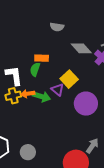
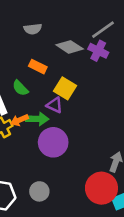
orange rectangle: (42, 58) -> (38, 67), moved, turned 40
green semicircle: (35, 69) -> (20, 88), turned -48
purple circle: (86, 104) -> (53, 142), moved

